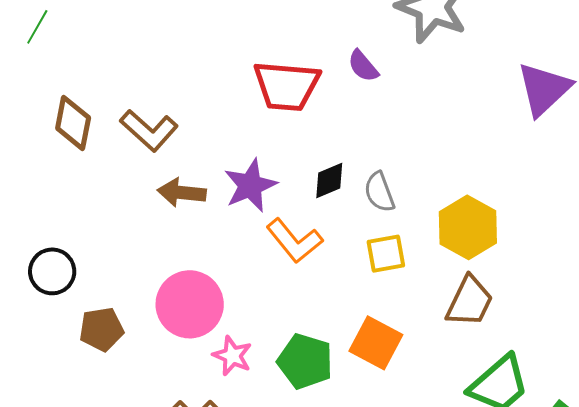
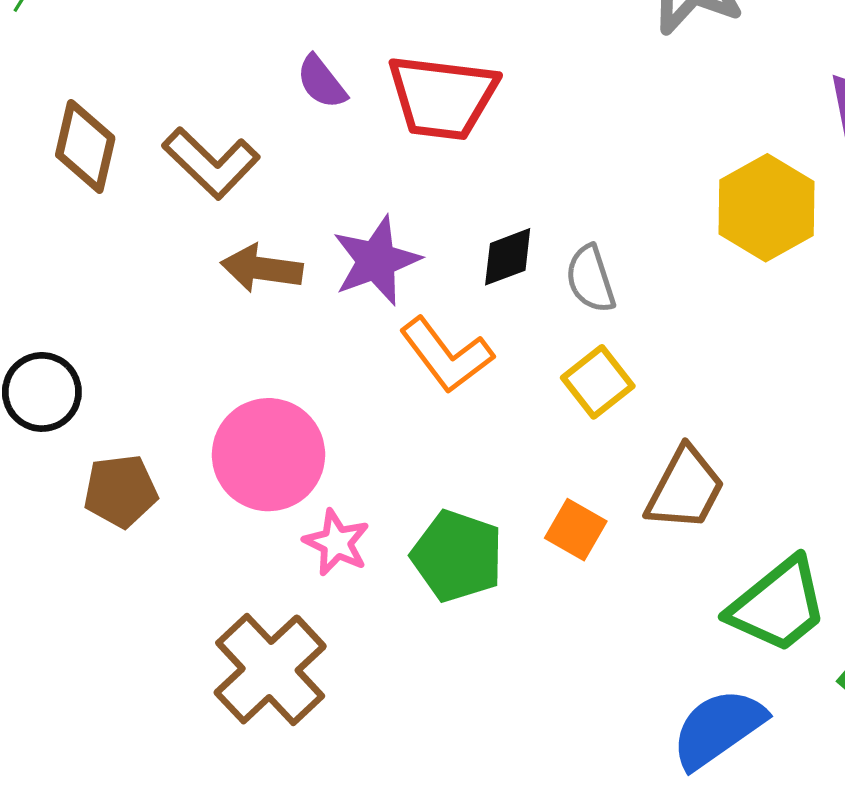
purple semicircle: (363, 66) -> (322, 82), moved
yellow hexagon: (468, 227) -> (767, 208), moved
yellow square: (386, 254) -> (598, 382), turned -30
brown trapezoid: (469, 301) -> (685, 489), moved
orange square: (376, 343) -> (576, 530), size x0.7

